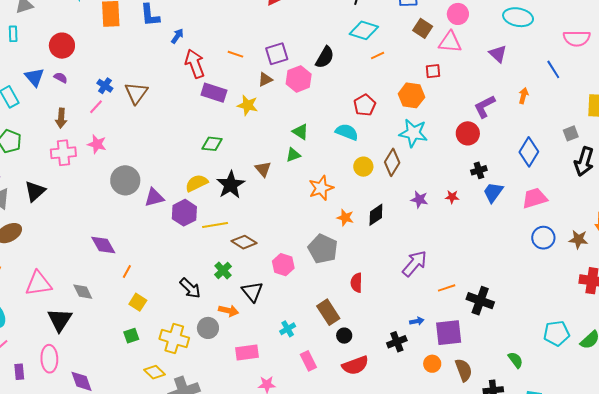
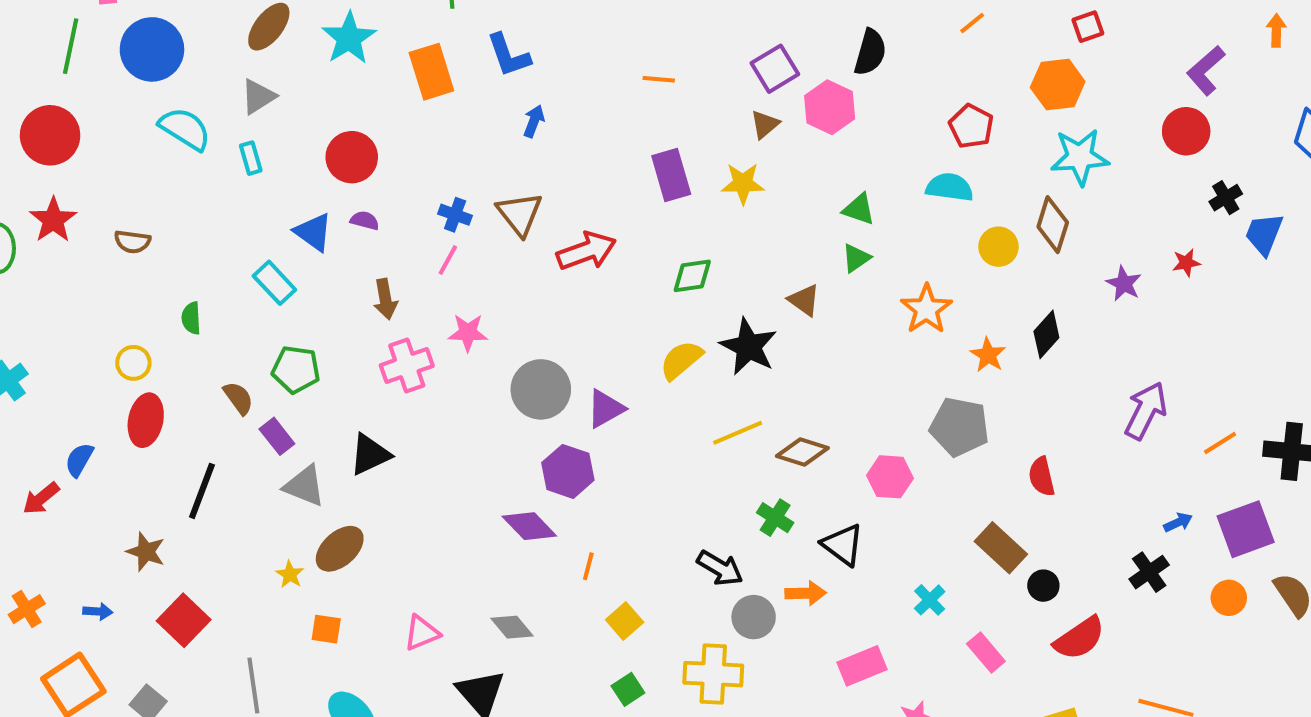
blue arrow: (177, 36) -> (534, 121), moved
orange line: (235, 54) -> (659, 79), moved
red arrow: (195, 64) -> (586, 251), moved, turned 104
purple rectangle: (214, 93) -> (671, 175), turned 70
black triangle: (35, 191) -> (370, 454), turned 30
purple star: (419, 199) -> (1124, 284), turned 30
purple hexagon: (184, 213) -> (568, 471), moved
orange star: (345, 218) -> (988, 355), turned 30
pink triangle: (38, 284) -> (422, 633), size x0.7
yellow square: (138, 302) -> (625, 621), turned 30
gray circle: (208, 328) -> (754, 617), moved

